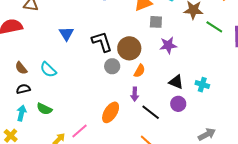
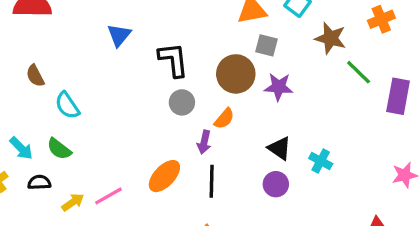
brown circle: (129, 48) -> (236, 74), moved
cyan semicircle: (48, 70) -> (67, 105), moved
black semicircle: (23, 89) -> (39, 182), moved
purple arrow: (135, 94) -> (204, 142), moved
black line: (151, 112) -> (212, 181), moved, turned 42
cyan arrow: (22, 113) -> (21, 148), turned 112

